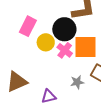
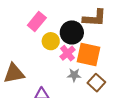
gray star: (77, 82) -> (74, 75), moved

